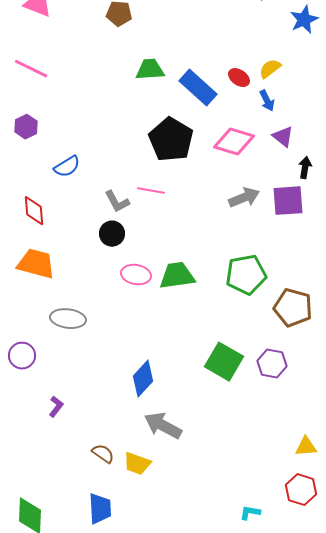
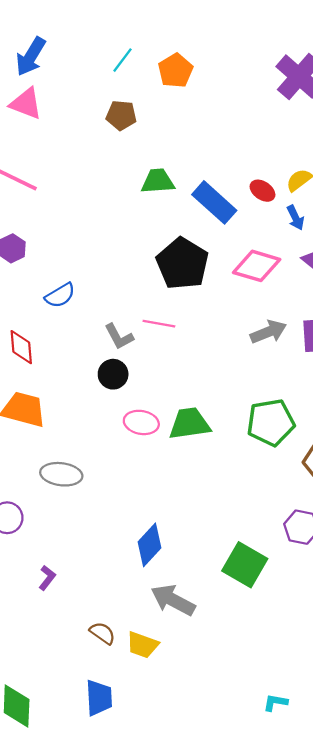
green square: (224, 362) -> (245, 565), moved

